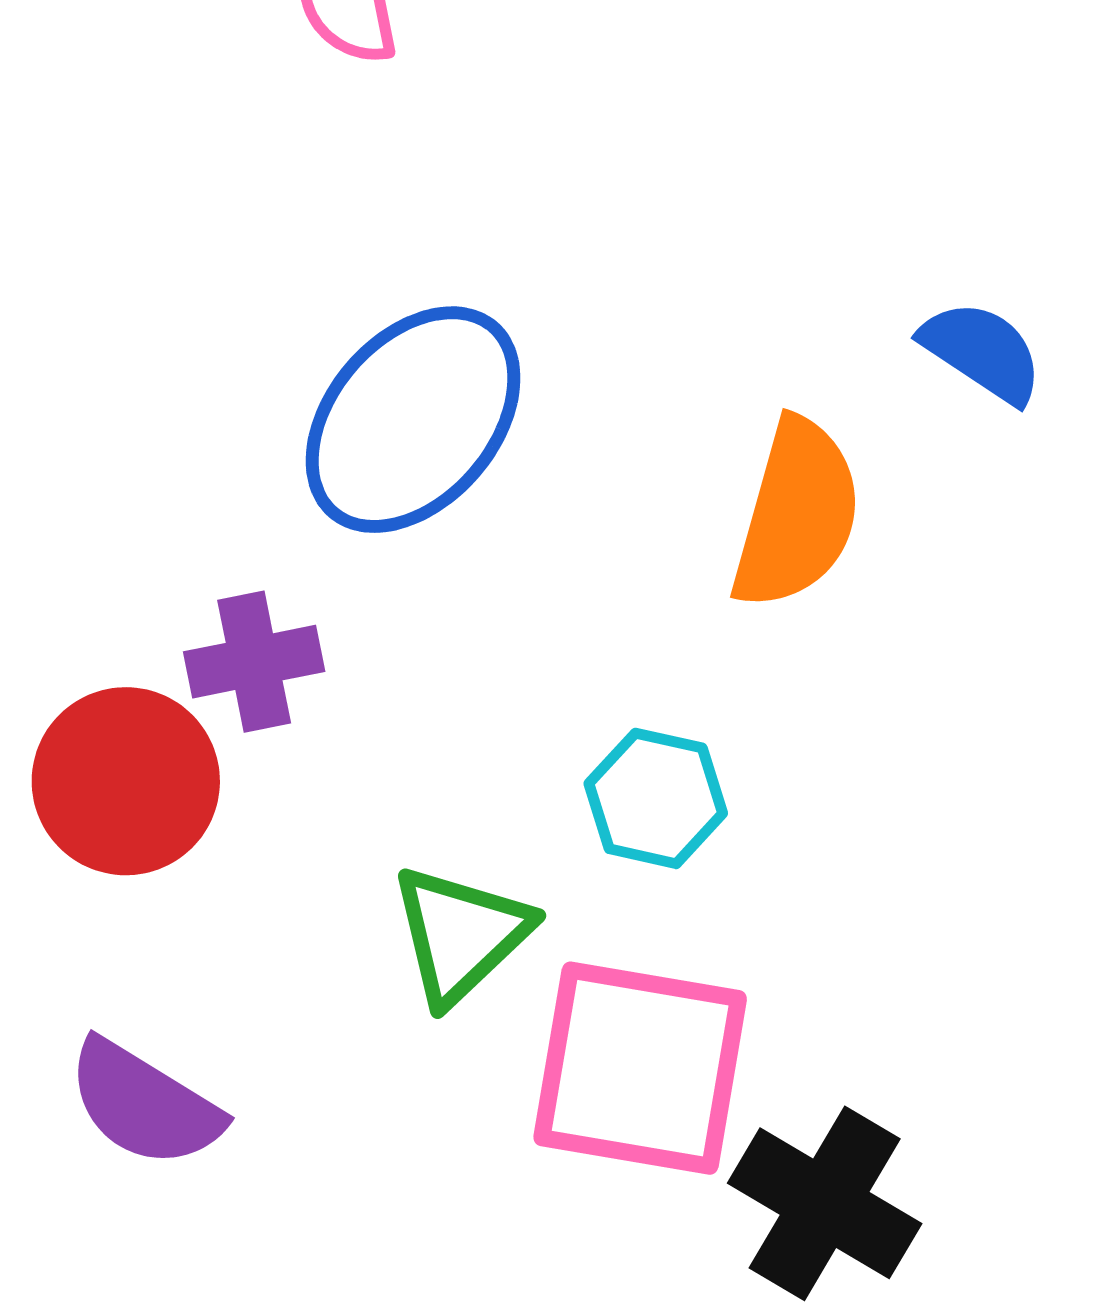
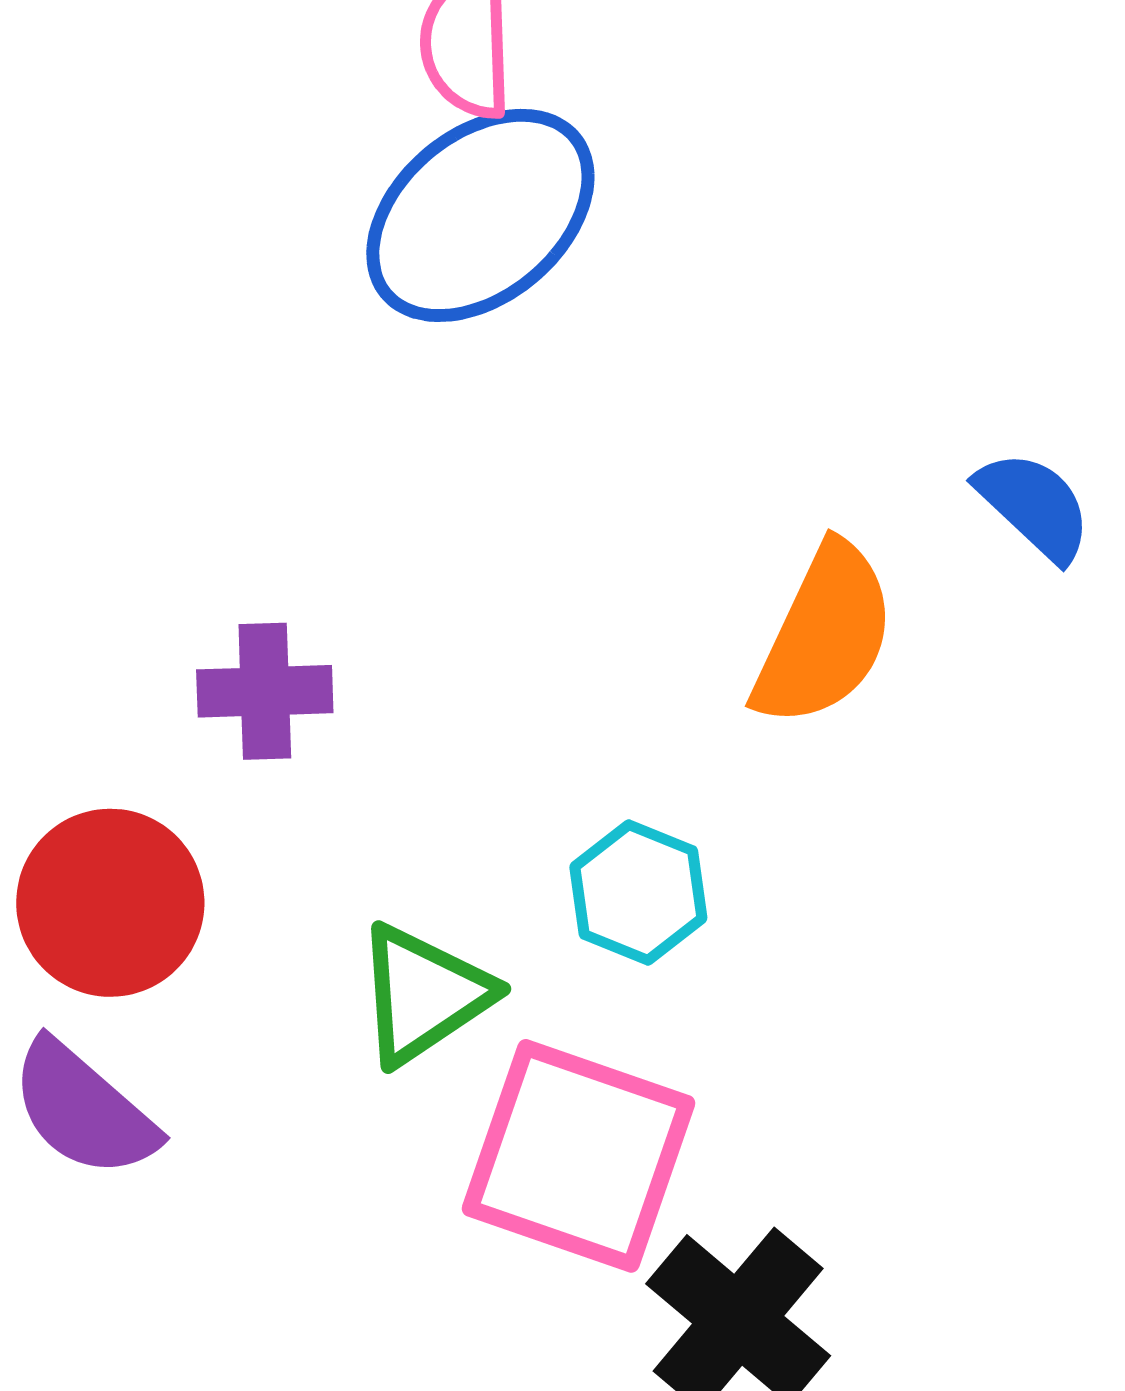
blue ellipse: (413, 420) -> (480, 215), moved
red circle: (126, 781) -> (110, 903), moved

